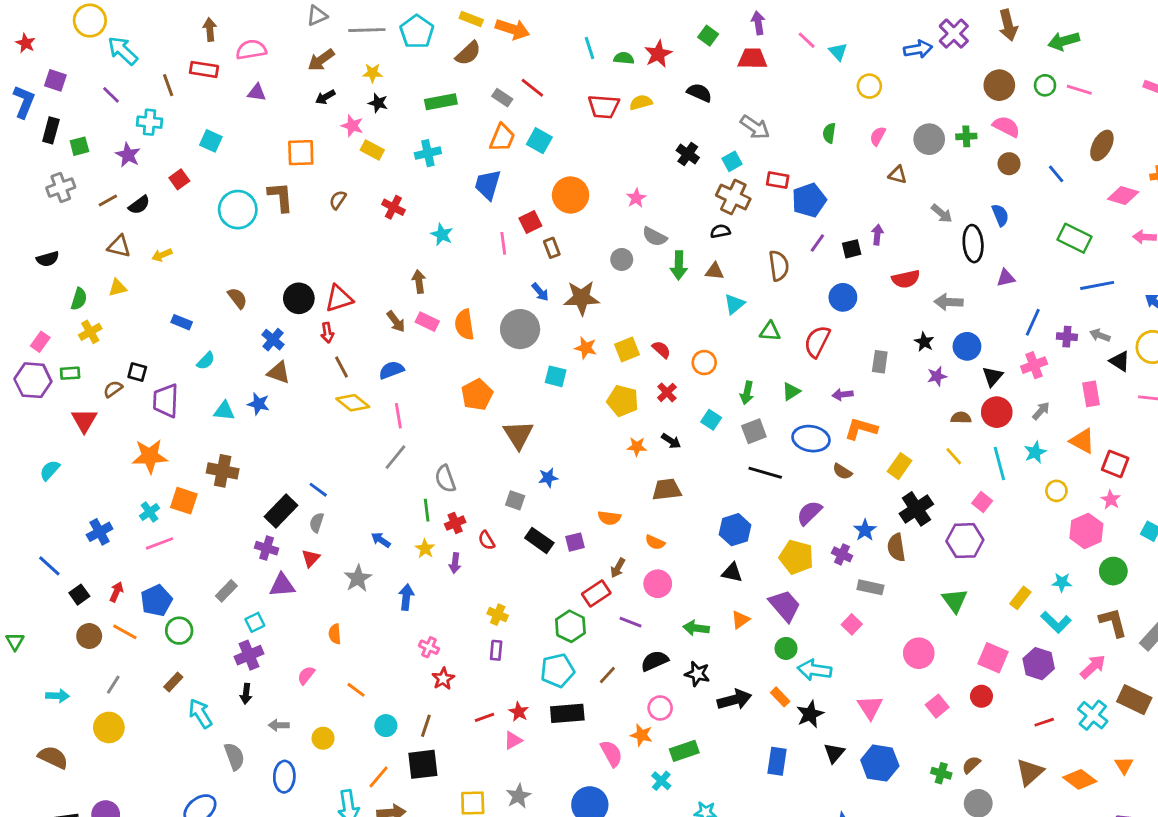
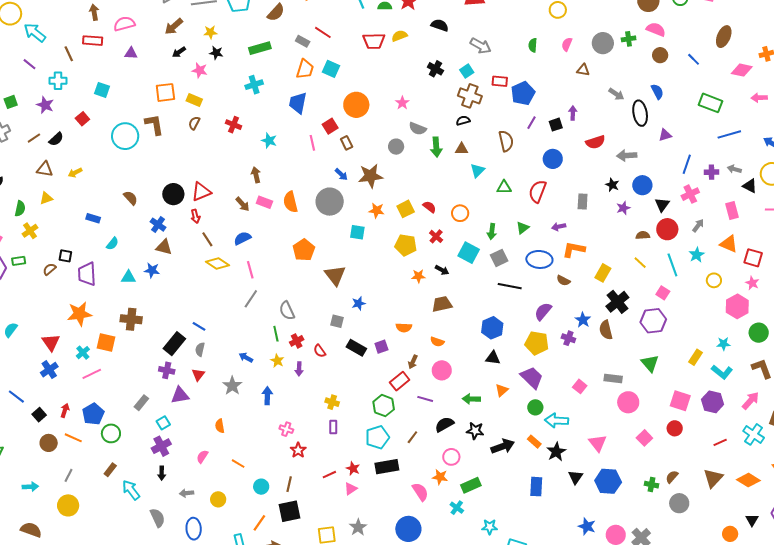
yellow rectangle: (372, 150) -> (194, 100), moved
red triangle: (84, 420) -> (51, 342), moved
cyan square: (711, 420) -> (469, 253), size x1.5
gray rectangle: (870, 587) -> (613, 378), moved

